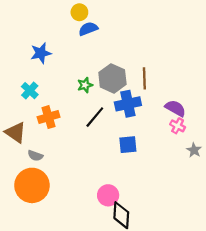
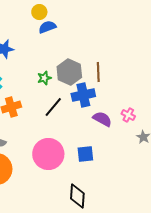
purple semicircle: (175, 108) -> (102, 119), moved
blue square: (128, 145) -> (85, 154), moved
pink circle: (108, 195) -> (48, 154), moved, size x1.6

